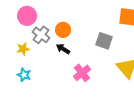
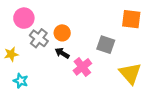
yellow star: (23, 49) -> (11, 54), moved
pink cross: (82, 73) -> (82, 67), moved

